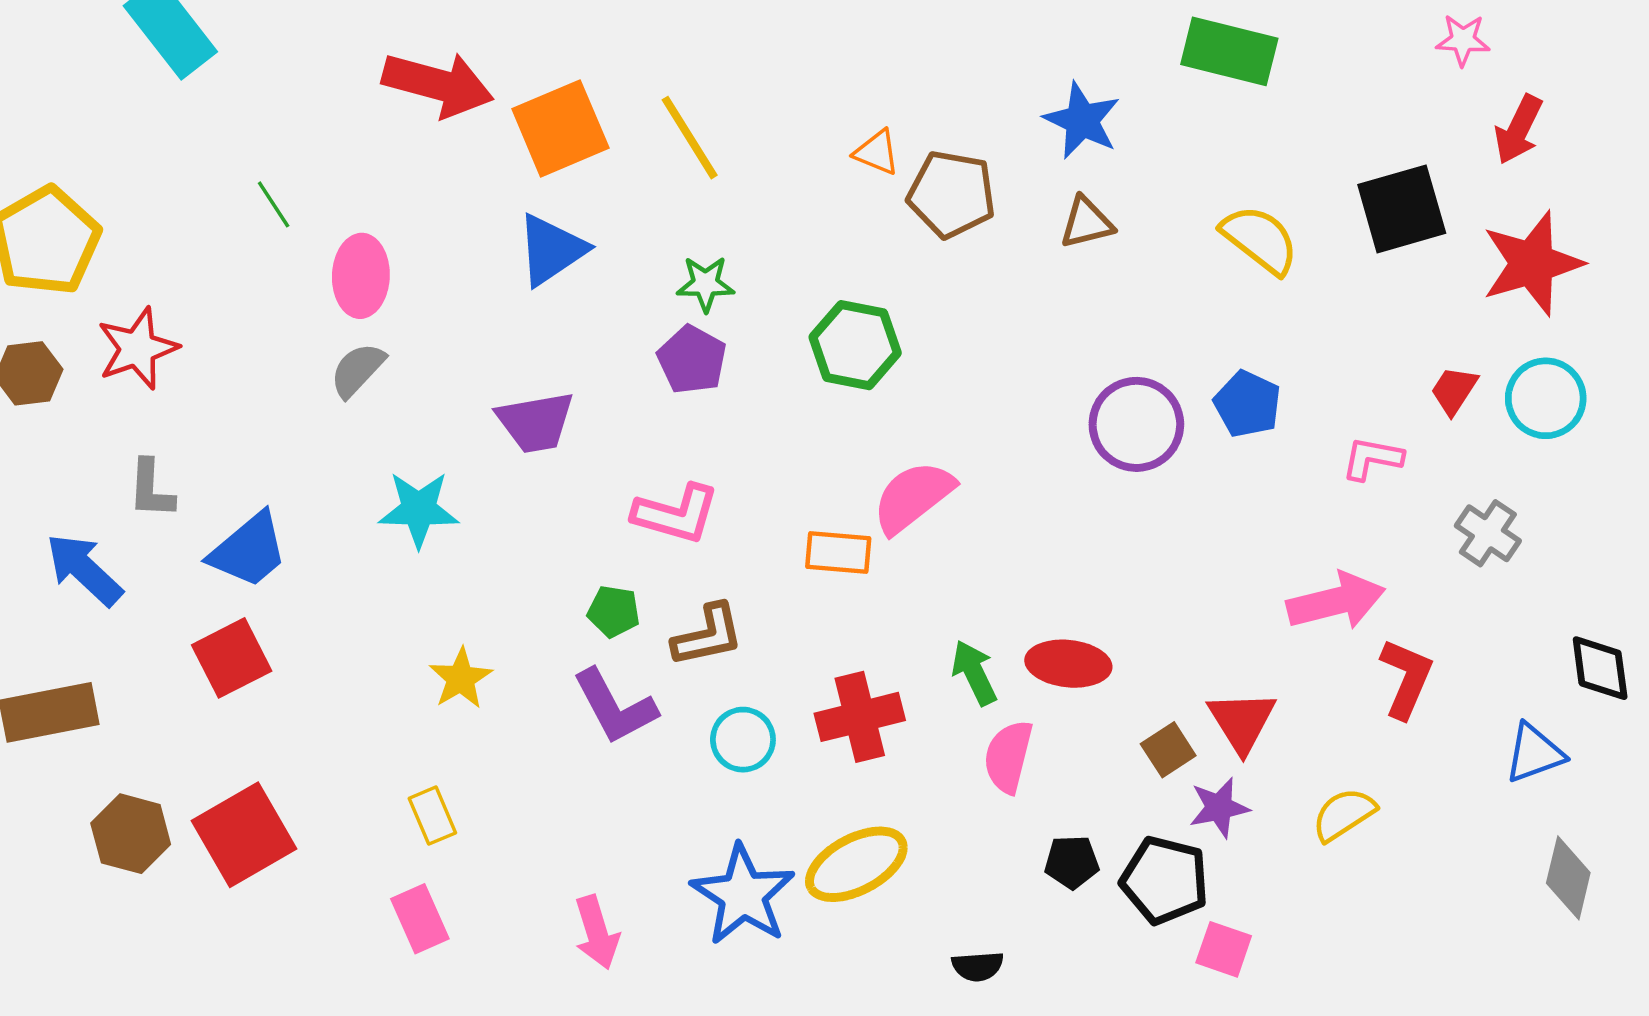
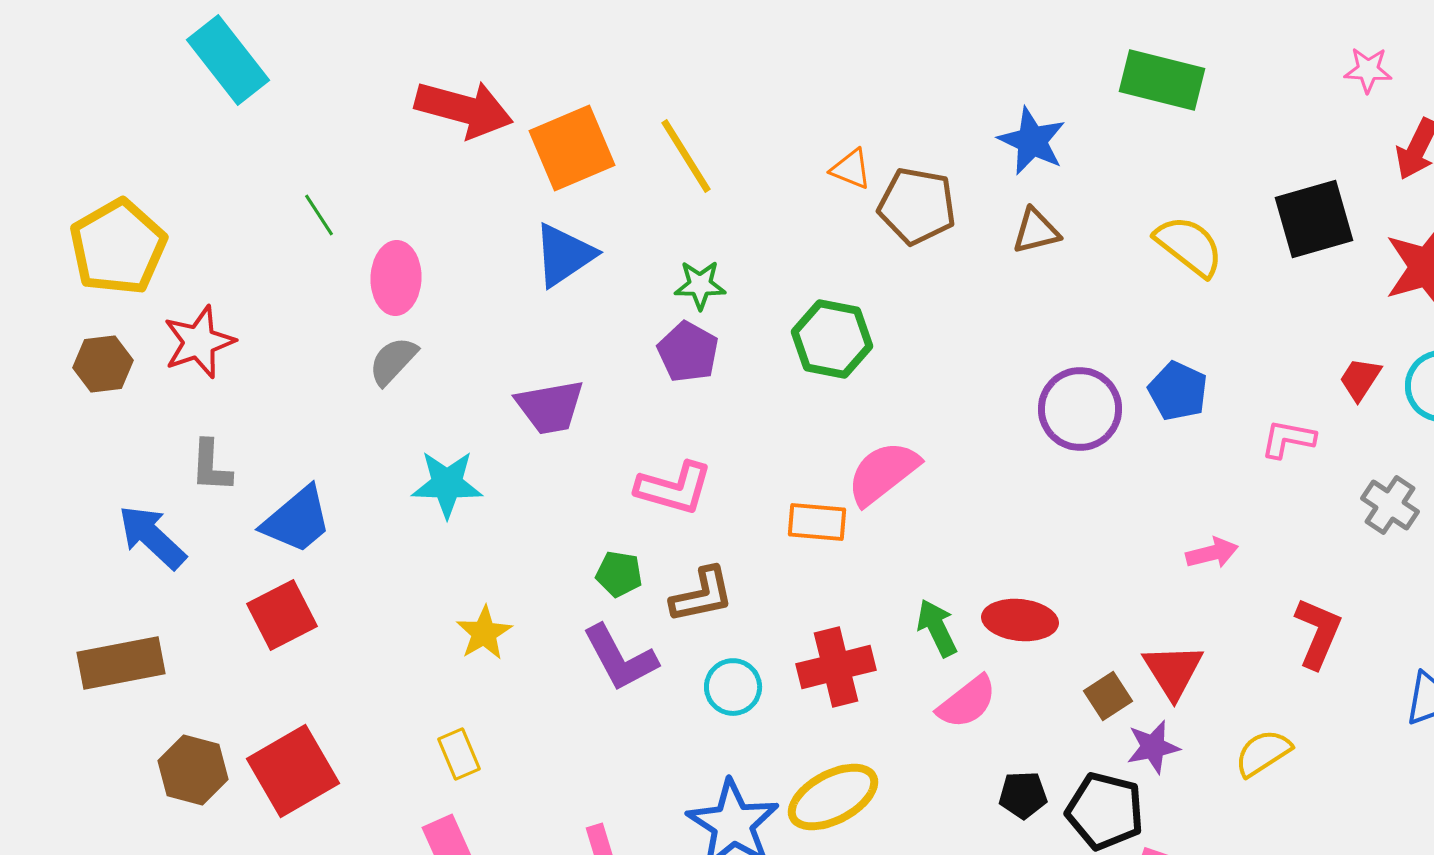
pink arrow: (1336, 601) -> (1212, 553), moved, size x0.6
pink semicircle: (1008, 757) -> (967, 702), turned -142

